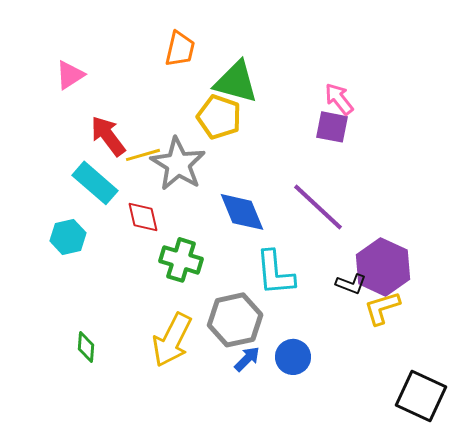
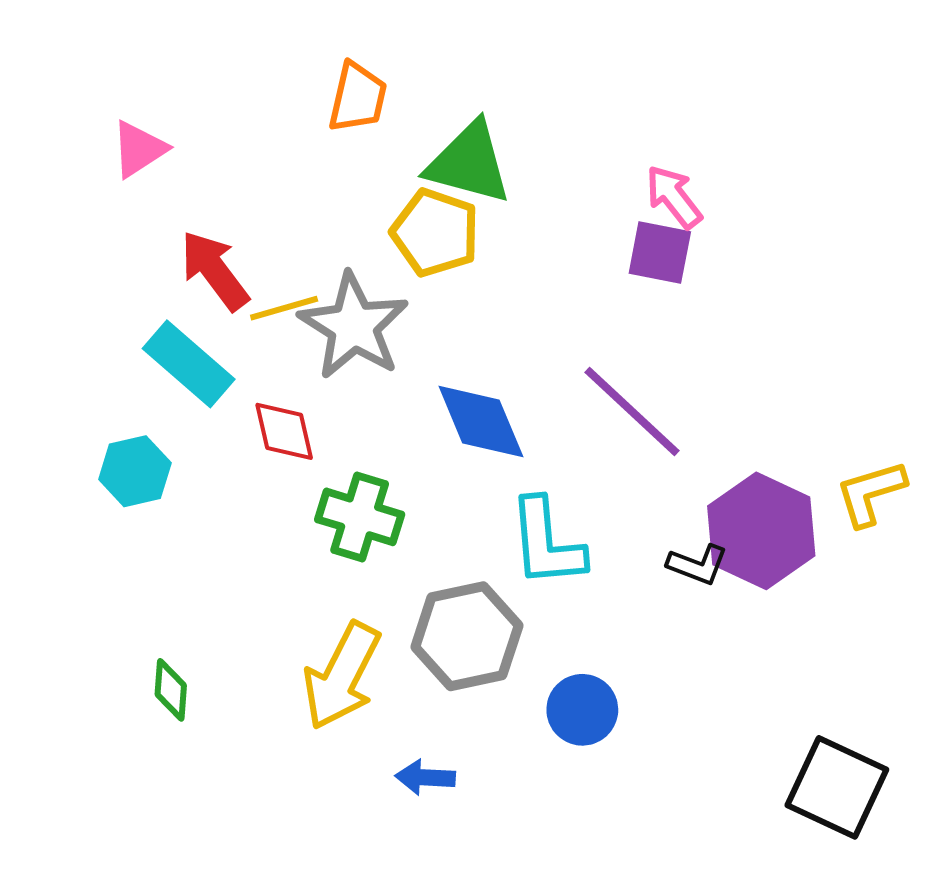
yellow L-shape: (382, 308) -> (871, 493), moved
blue arrow: (247, 359) -> (425, 777), moved, turned -132

